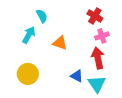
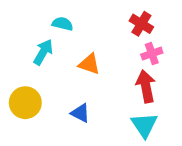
cyan semicircle: (42, 16) -> (63, 24), turned -48
yellow circle: (28, 74) -> (25, 103), moved
blue triangle: (77, 76) -> (80, 113), moved

